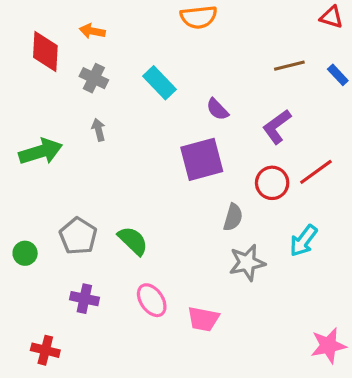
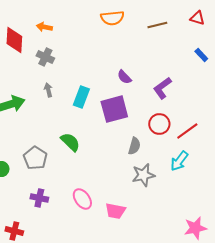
brown line: (289, 66) -> (157, 25), moved
cyan rectangle: (160, 83) -> (81, 97), moved, turned 65
red line: (316, 172) -> (187, 131), moved
green semicircle: (133, 241) -> (70, 142), moved

